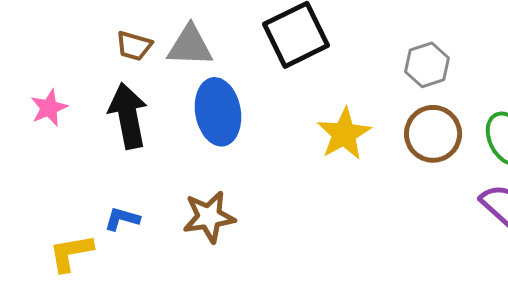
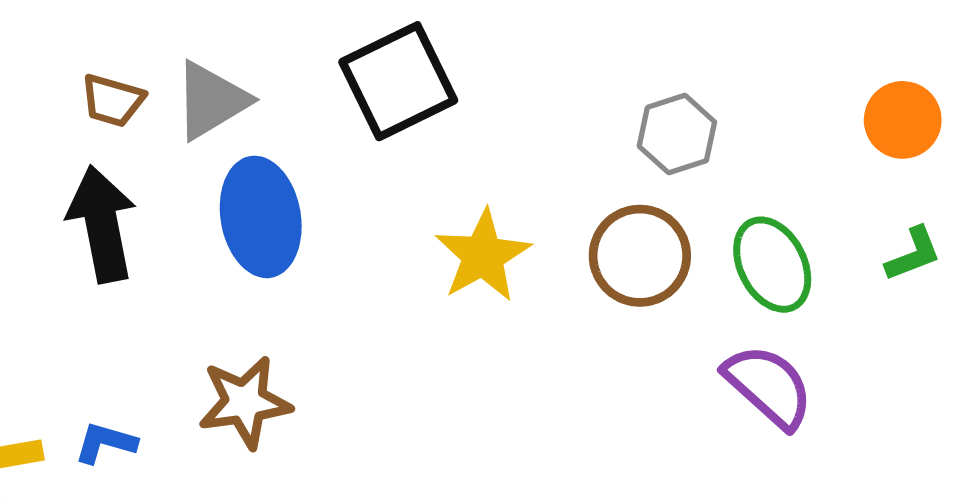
gray triangle: (190, 46) -> (211, 101), turned -33
gray hexagon: (427, 65) -> (677, 134), moved
blue L-shape: (122, 219) -> (105, 443), moved

